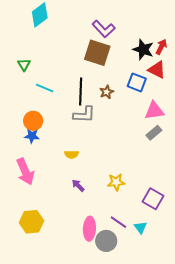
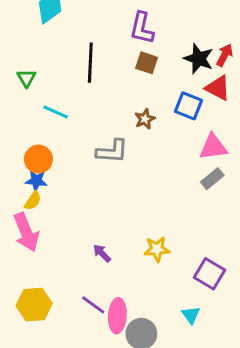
purple L-shape: (104, 29) -> (142, 28), turned 55
brown square: (97, 53) -> (147, 63), moved, size x0.6
black line: (81, 92) -> (90, 63), moved
yellow semicircle: (72, 154) -> (33, 201), moved, turned -56
purple line: (119, 222) -> (93, 305), moved

